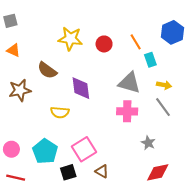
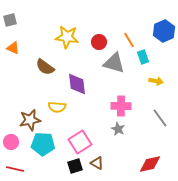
gray triangle: (129, 83) -> (114, 63), moved
brown star: (20, 90) -> (30, 120), moved
gray line: (163, 107) -> (160, 118), moved
gray star: (148, 143) -> (118, 129), moved
cyan pentagon: (45, 151) -> (43, 144), turned -30
black square: (68, 172) -> (75, 166), moved

